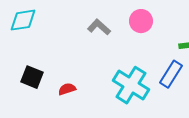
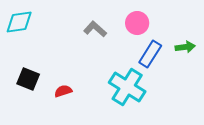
blue rectangle: (171, 74) -> (150, 54), moved

